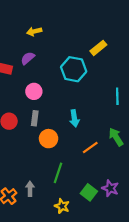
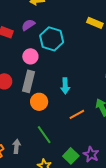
yellow rectangle: (98, 48) -> (95, 23), turned 56
cyan hexagon: (74, 69) -> (52, 39), moved
gray rectangle: (35, 118) -> (28, 81), size x1.5
green line: (58, 173) -> (44, 135), turned -60

